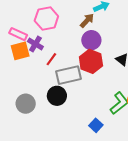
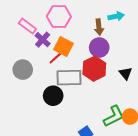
brown arrow: (87, 21) -> (99, 27), turned 119
orange square: (20, 51) -> (63, 47), moved, turned 30
gray circle: (26, 104) -> (23, 70), moved

